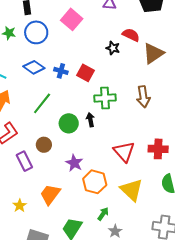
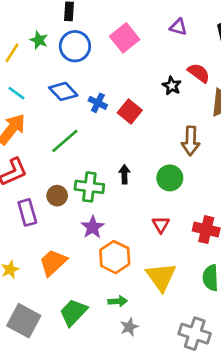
brown arrow: (143, 97) -> (191, 141), moved
green cross: (105, 98) -> (89, 187), moved
green circle: (69, 123) -> (170, 178), moved
red triangle: (124, 152) -> (161, 225), size x0.6
green arrow: (103, 214) -> (118, 301), turned 40

